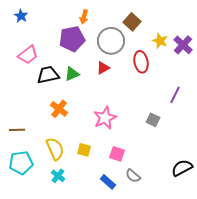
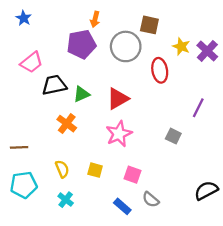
brown square: (132, 22) -> (149, 25), turned -30
red triangle: (103, 68) -> (118, 99), moved, size x1.5
green triangle: (72, 74) -> (81, 94), moved
yellow semicircle: (55, 149) -> (62, 169), size x0.7

